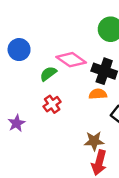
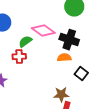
red cross: (52, 104) -> (19, 57), moved, turned 32

